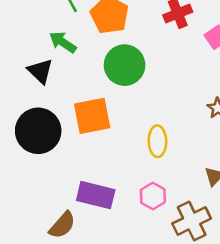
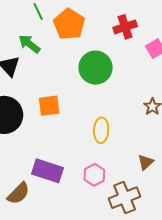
green circle: (125, 65) -> (96, 68), moved
orange square: (92, 116) -> (49, 106), size x0.7

